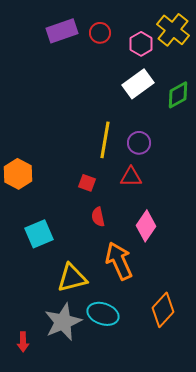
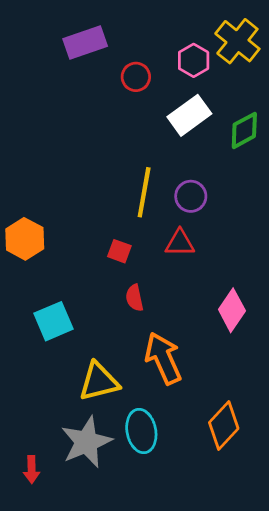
red circle: (100, 33) -> (136, 77), moved
pink diamond: (146, 226) -> (232, 310), moved
cyan ellipse: (103, 314) -> (141, 431), turned 60

